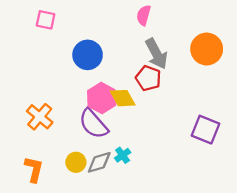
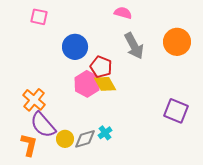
pink semicircle: (144, 15) -> (123, 13), turned 90
red pentagon: (148, 78) -> (101, 67), moved
purple semicircle: (93, 124) -> (43, 125), moved

